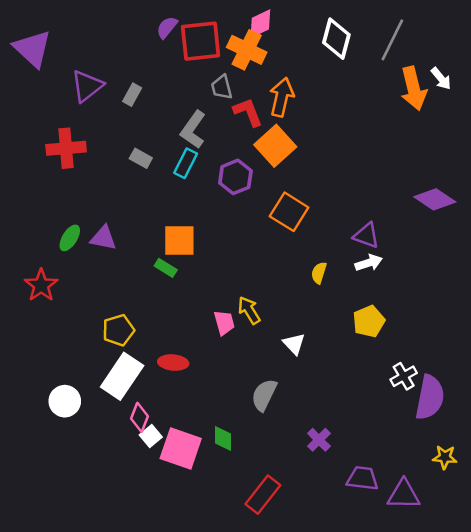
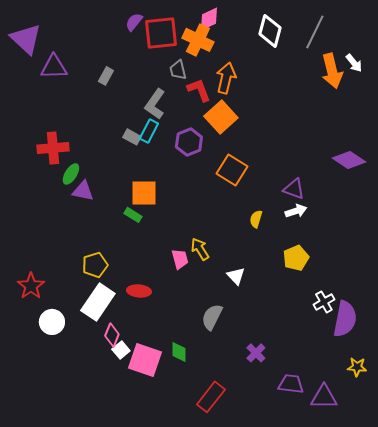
purple triangle: (87, 86) -> (54, 67), moved, turned 36
red cross: (66, 148) -> (53, 148), moved
gray rectangle: (141, 158) -> (132, 137), moved
green ellipse: (70, 238) -> (71, 174), moved
red star: (41, 285) -> (31, 286), moved

